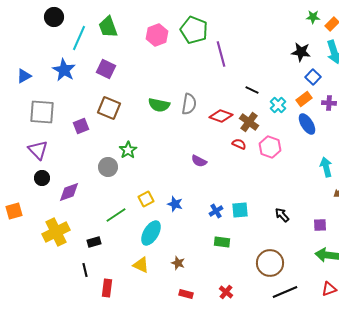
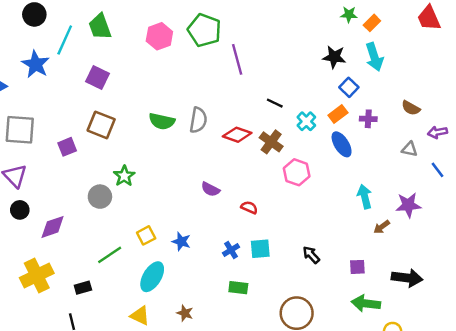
blue star: (64, 70) -> (36, 64), moved
red semicircle: (239, 144) -> (249, 207), moved

